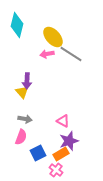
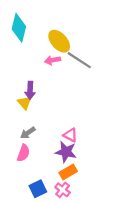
gray arrow: (25, 119) -> (28, 133), turned 136
purple star: (69, 141) -> (66, 152), moved, turned 30
blue square: (38, 153) -> (38, 189), moved

